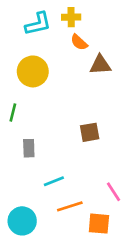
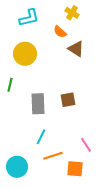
yellow cross: (71, 17) -> (72, 13), moved, turned 32
brown triangle: (100, 65) -> (76, 49), turned 36
gray rectangle: (29, 148) -> (38, 104), moved, size x1.5
cyan line: (54, 181) -> (41, 137), turned -42

